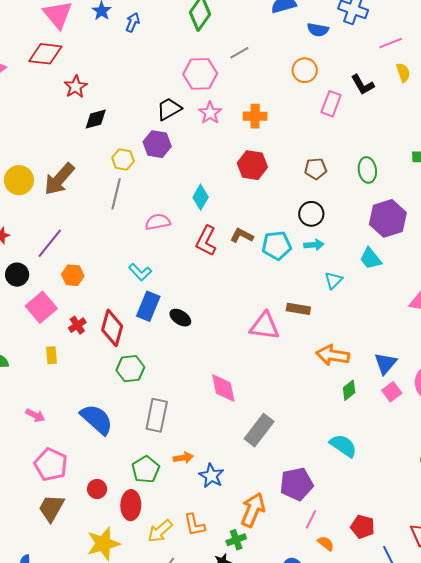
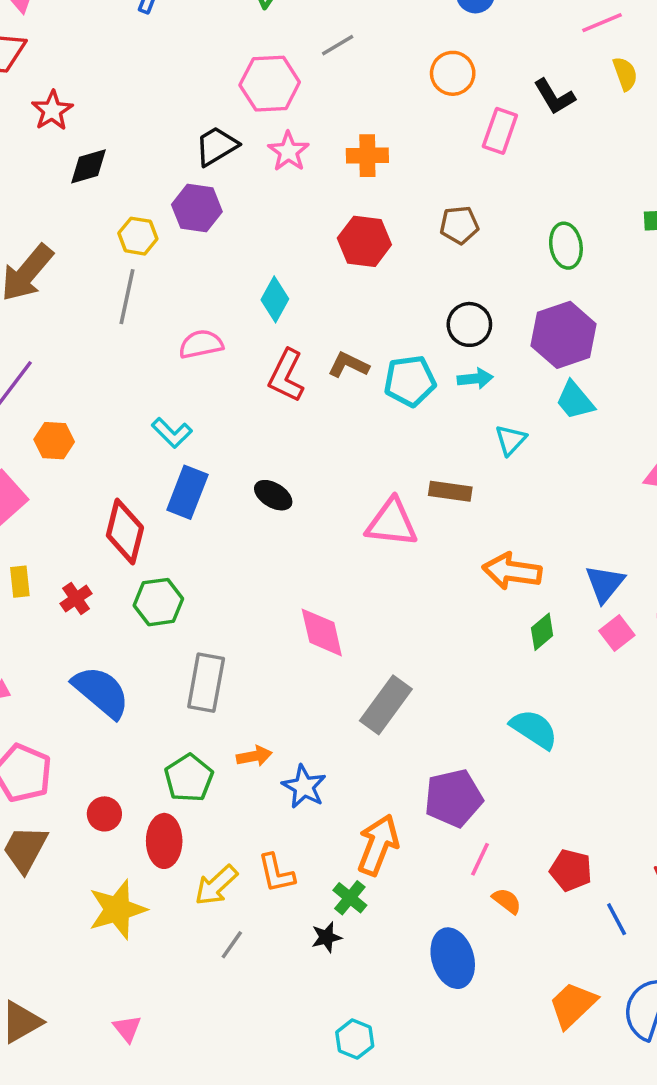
brown pentagon: (316, 169) -> (459, 225), moved
purple hexagon: (388, 218) -> (564, 335), moved
black ellipse: (180, 318) -> (273, 495), moved
red cross: (77, 325) -> (76, 599), moved
green cross: (236, 540) -> (350, 898), turned -30

